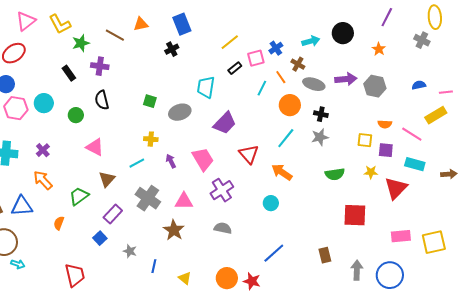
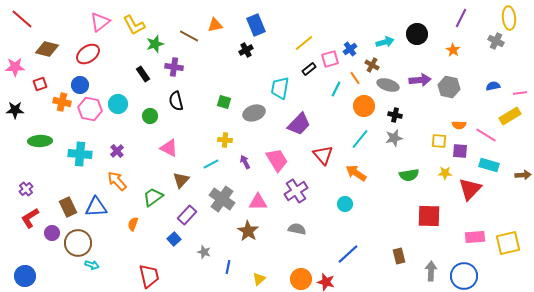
yellow triangle: (185, 278) -> (259, 279), turned 40

